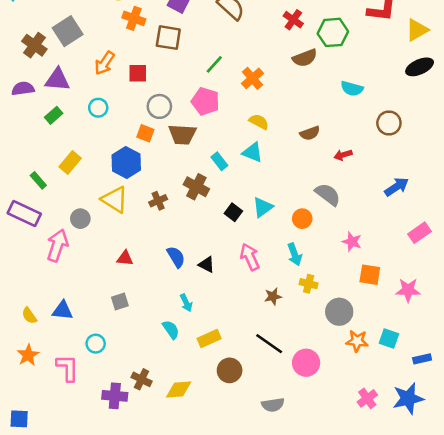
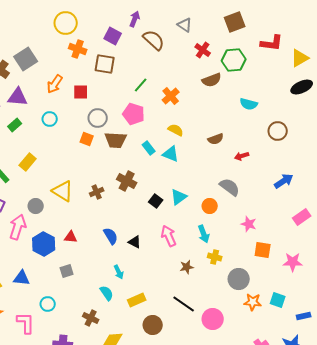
cyan rectangle: (219, 161) -> (149, 148), moved
blue hexagon: (126, 163) -> (44, 244), moved
brown cross: (142, 379) -> (91, 318), moved

